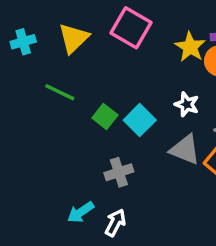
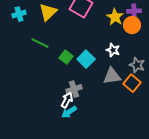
gray triangle: (185, 150) -> (112, 76), turned -30
cyan arrow: (81, 212) -> (69, 112), moved
white arrow: (115, 223) -> (67, 100), moved

